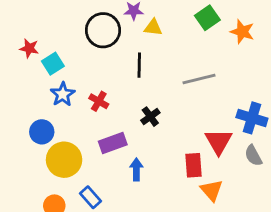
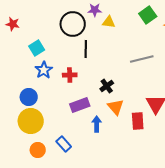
red star: (29, 48) -> (13, 24), moved
black line: (139, 65) -> (86, 49), moved
red cross: (99, 101) -> (70, 75), turned -32
yellow circle: (64, 160) -> (31, 121), moved
orange triangle: (212, 190) -> (116, 107), moved

